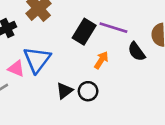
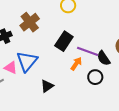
purple line: (113, 28) -> (88, 51), moved
black circle: (88, 91) -> (95, 77), moved

